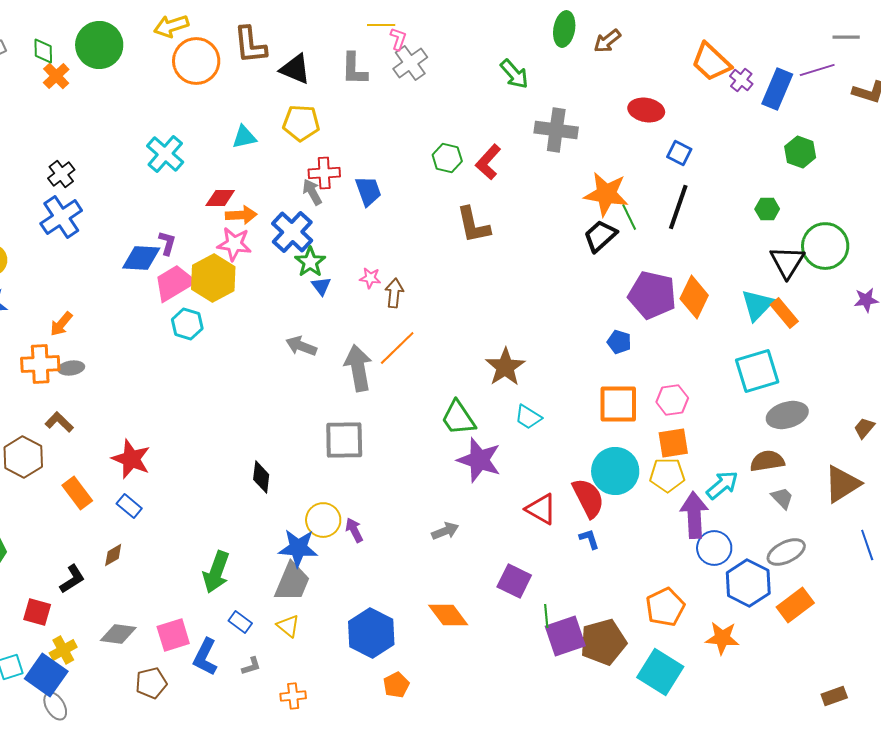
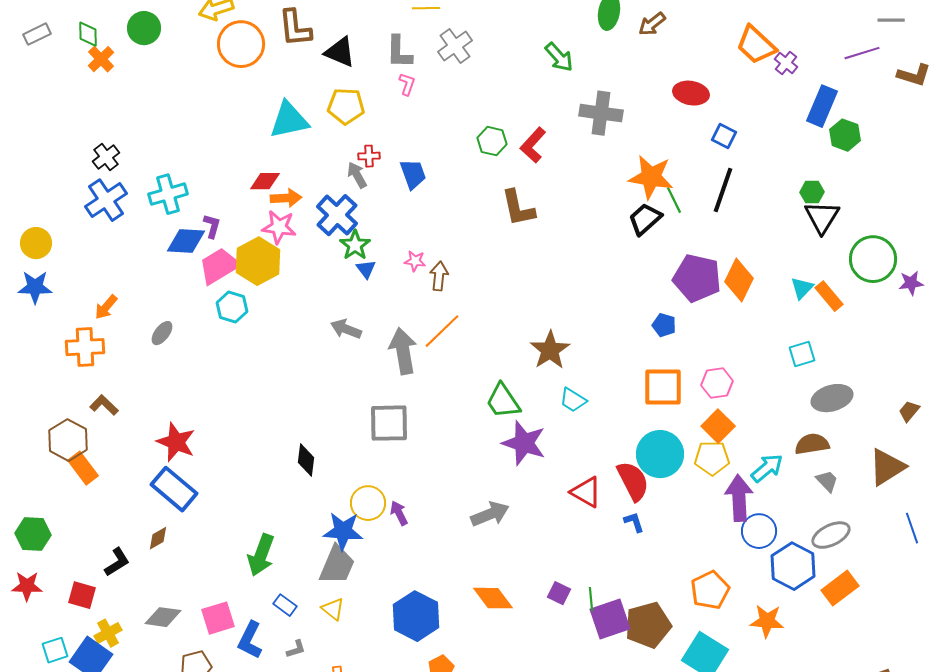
pink L-shape: (398, 39) -> (407, 84), moved
green circle: (99, 45) -> (144, 28), size x0.7
blue rectangle: (777, 89) -> (822, 106), moved
cyan triangle: (244, 137) -> (289, 120), size x1.6
cyan cross: (165, 154) -> (168, 194), moved, turned 33
red cross: (324, 173) -> (369, 156), size x0.7
green circle: (825, 246) -> (873, 259), moved
black triangle: (787, 262) -> (822, 217), moved
cyan triangle: (757, 305) -> (802, 288), size x0.7
gray ellipse: (71, 368) -> (162, 333), moved, turned -45
cyan square: (757, 371) -> (802, 354), size x0.6
orange square: (673, 443) -> (718, 426), turned -36
orange rectangle: (77, 493) -> (83, 468), moved
blue rectangle: (129, 506) -> (174, 489), size x1.8
gray arrow: (445, 531) -> (490, 514), size x1.4
purple square: (514, 581) -> (559, 593), moved, size x0.7

